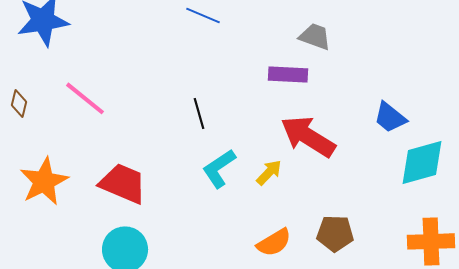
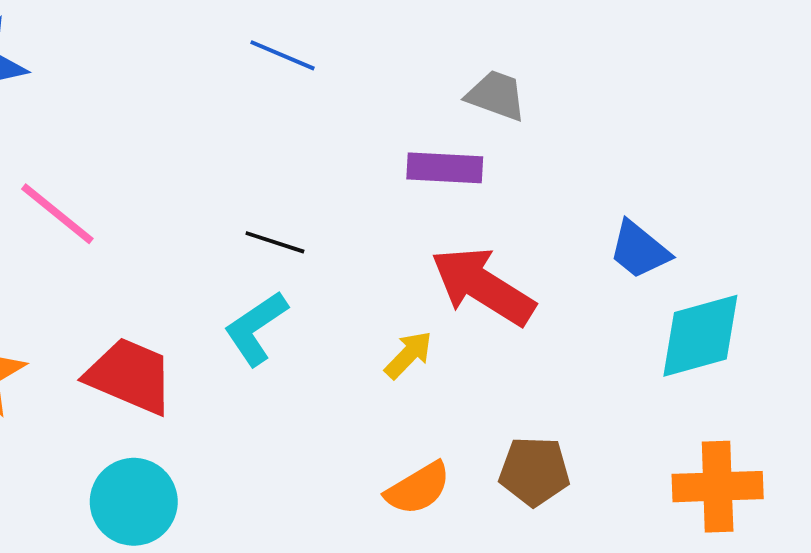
black line: (199, 113) -> (275, 242), turned -56
cyan L-shape: (219, 168) -> (256, 328), moved

